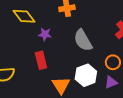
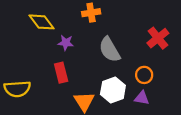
purple triangle: (111, 82) -> (142, 98), turned 32

